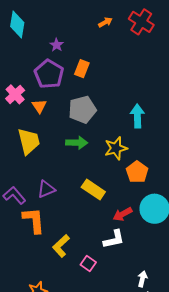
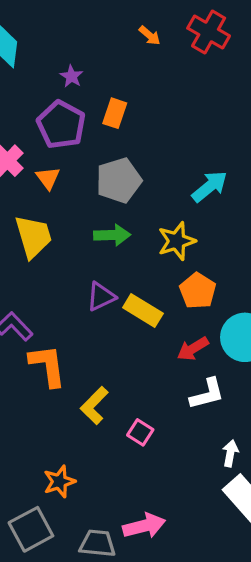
orange arrow: (105, 22) -> (150, 36), turned 72
cyan arrow: (137, 116) -> (210, 187), turned 55
orange pentagon: (137, 172) -> (198, 291), moved
purple triangle: (46, 189) -> (101, 297), moved
white L-shape: (114, 239) -> (207, 394), moved

